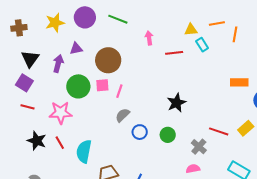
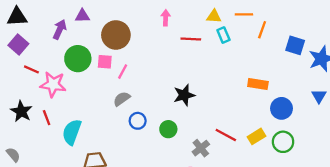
black triangle: (30, 59) -> (17, 17), moved, turned 42
red line: (27, 107) -> (31, 69), moved

